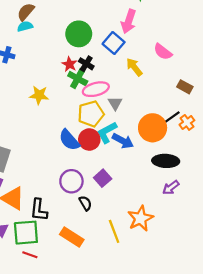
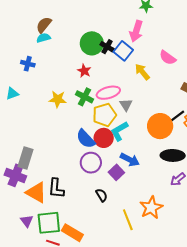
black cross: (86, 64) -> (107, 47), moved
green cross: (78, 79) -> (85, 97), moved
blue arrow: (123, 141) -> (130, 160), moved
purple circle: (71, 181) -> (91, 163), moved
black L-shape: (39, 210) -> (56, 188), moved
orange rectangle: (72, 237) -> (72, 233), moved

